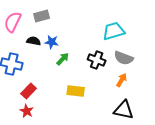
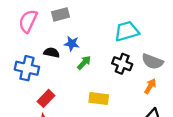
cyan trapezoid: (114, 31) -> (127, 31), moved
black semicircle: (34, 41) -> (52, 53), moved

